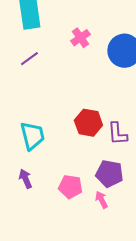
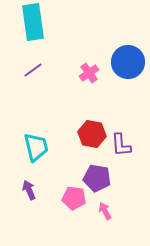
pink cross: (80, 38) -> (89, 73), moved
purple pentagon: (109, 174) -> (97, 178), moved

